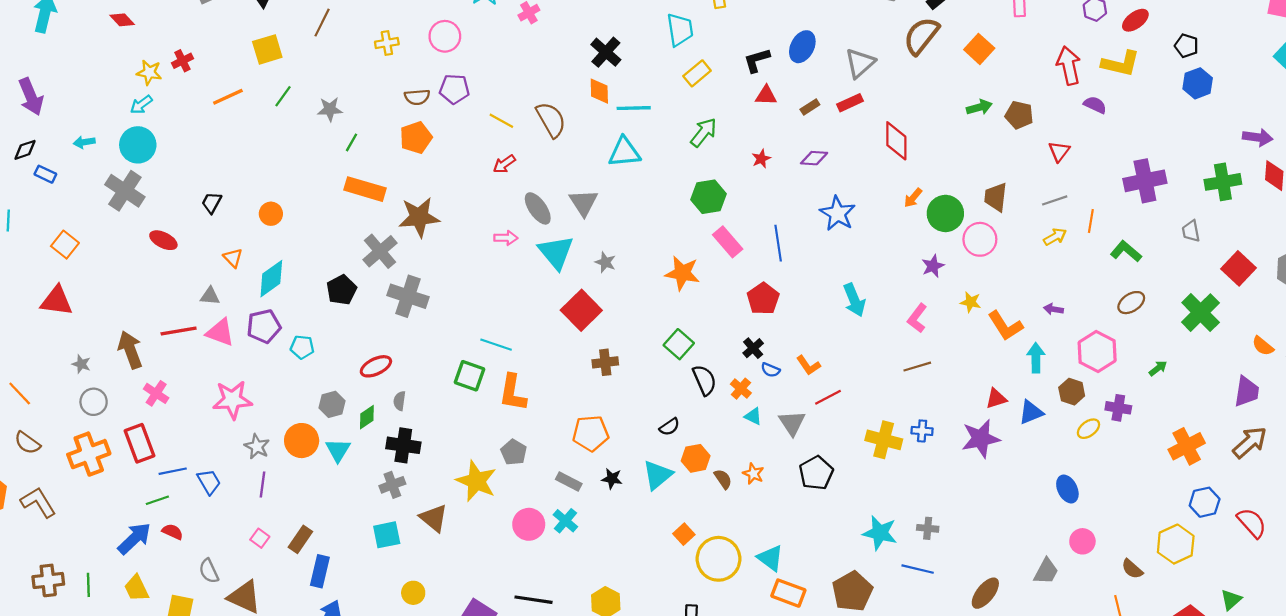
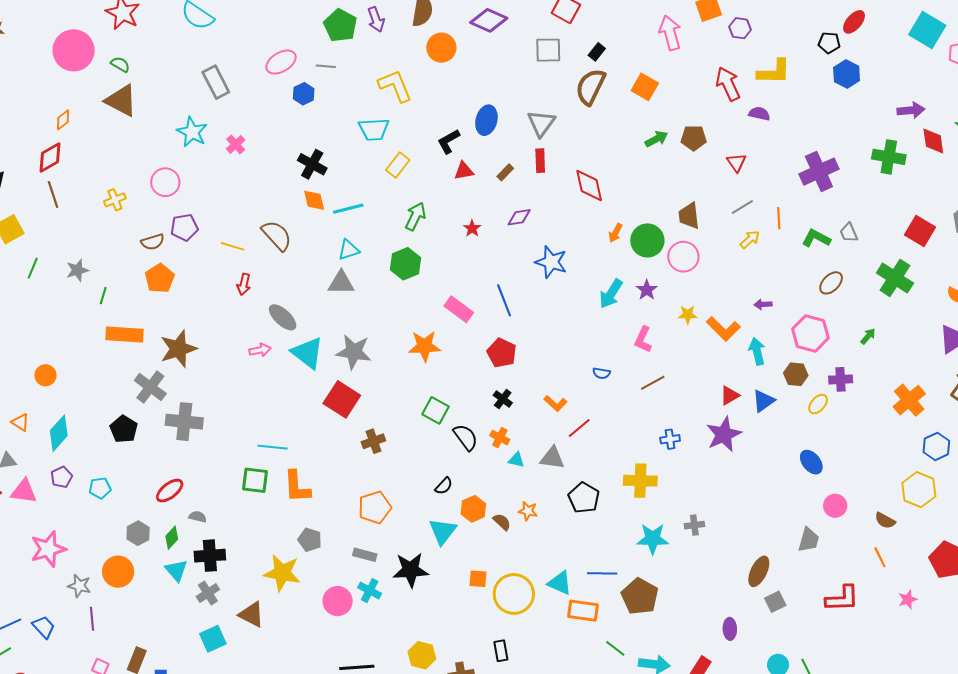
red ellipse: (1135, 20) -> (854, 22), moved
brown line: (322, 23) -> (53, 194), turned -32
cyan trapezoid: (680, 30) -> (374, 129), turned 108
red rectangle: (850, 103) -> (540, 161), turned -55
cyan triangle: (624, 152) -> (349, 250), size x0.7
red arrow: (504, 164) -> (244, 284), turned -30
green cross: (1223, 182) -> (889, 157), turned 32
green hexagon: (708, 197) -> (406, 264), moved
gray triangle: (584, 203) -> (341, 283), moved, turned -44
gray trapezoid: (1191, 231) -> (849, 233), moved
gray star: (605, 262) -> (354, 352), size x1.8
cyan arrow: (854, 300) -> (611, 294), moved, turned 68
purple pentagon: (264, 326) -> (62, 477), size x0.7
blue semicircle: (770, 370) -> (601, 373), moved
gray semicircle: (400, 401) -> (198, 517), turned 108
gray triangle: (792, 423) -> (552, 458), turned -36
yellow cross: (884, 440) -> (640, 481), moved
cyan triangle: (338, 450) -> (176, 570), moved
black star: (612, 479) -> (411, 570), moved, size x1.8
orange square: (684, 534) -> (478, 579), turned -30
blue line: (918, 569) -> (602, 573), moved

